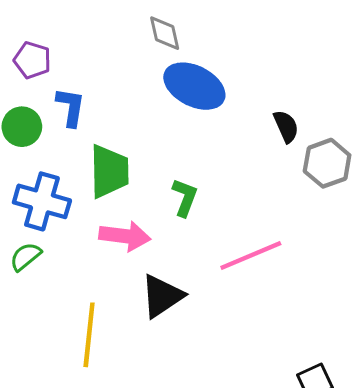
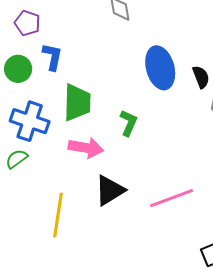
blue ellipse: (194, 86) -> (160, 68), moved, turned 45
pink line: (251, 255) -> (172, 198), moved

